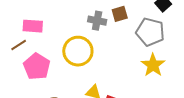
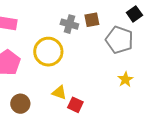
yellow star: (153, 65) -> (125, 79), moved, size x0.7

